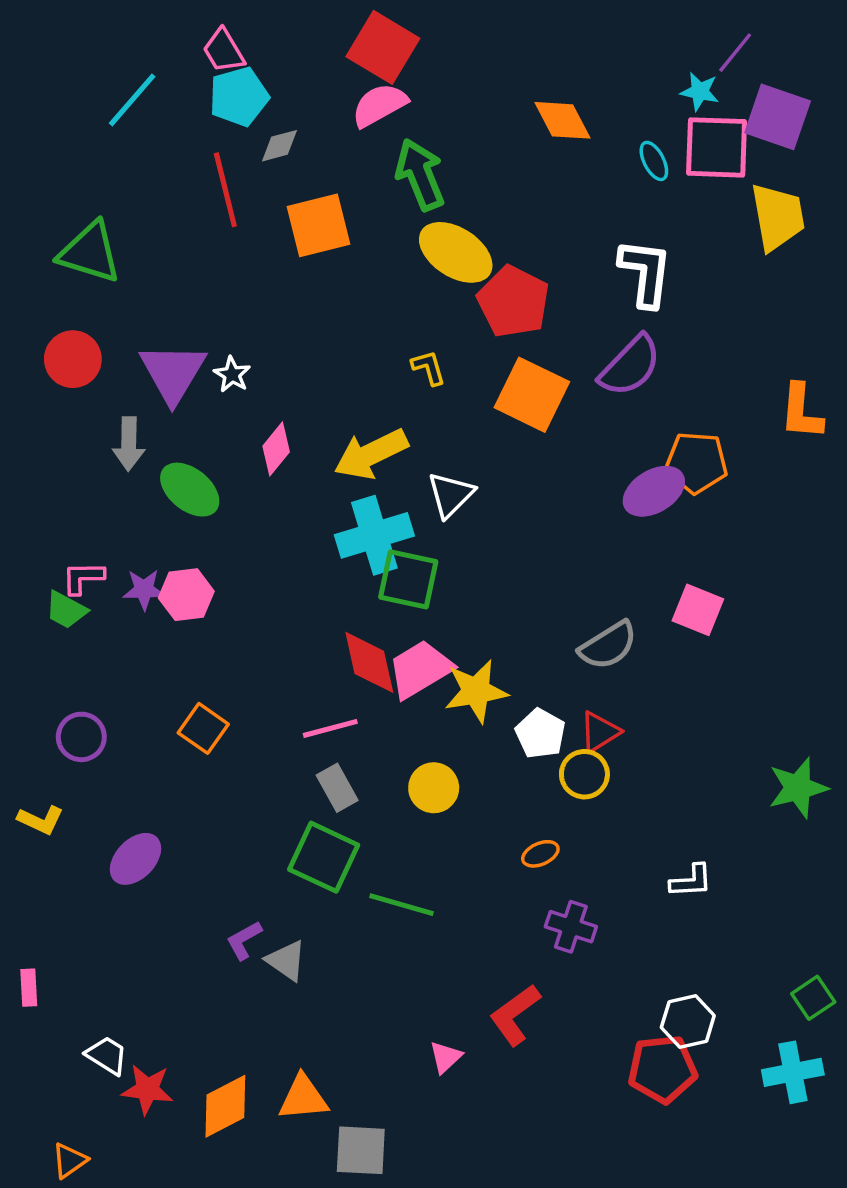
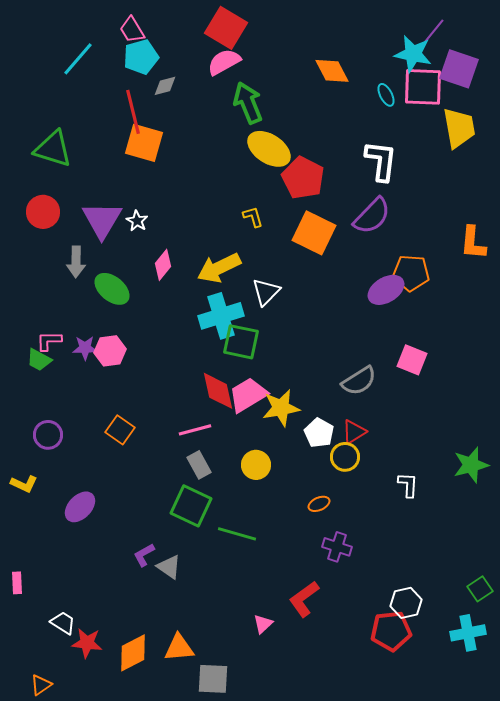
cyan star: (700, 91) -> (413, 54), size x1.6
orange square: (318, 225) -> (144, 143), moved, turned 30
white L-shape: (691, 881) -> (408, 485), moved, turned -84

